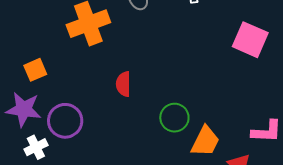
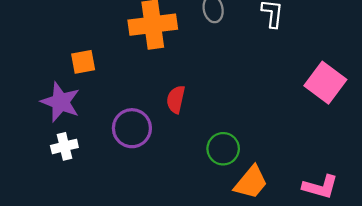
purple circle: (65, 121) -> (132, 128), moved

